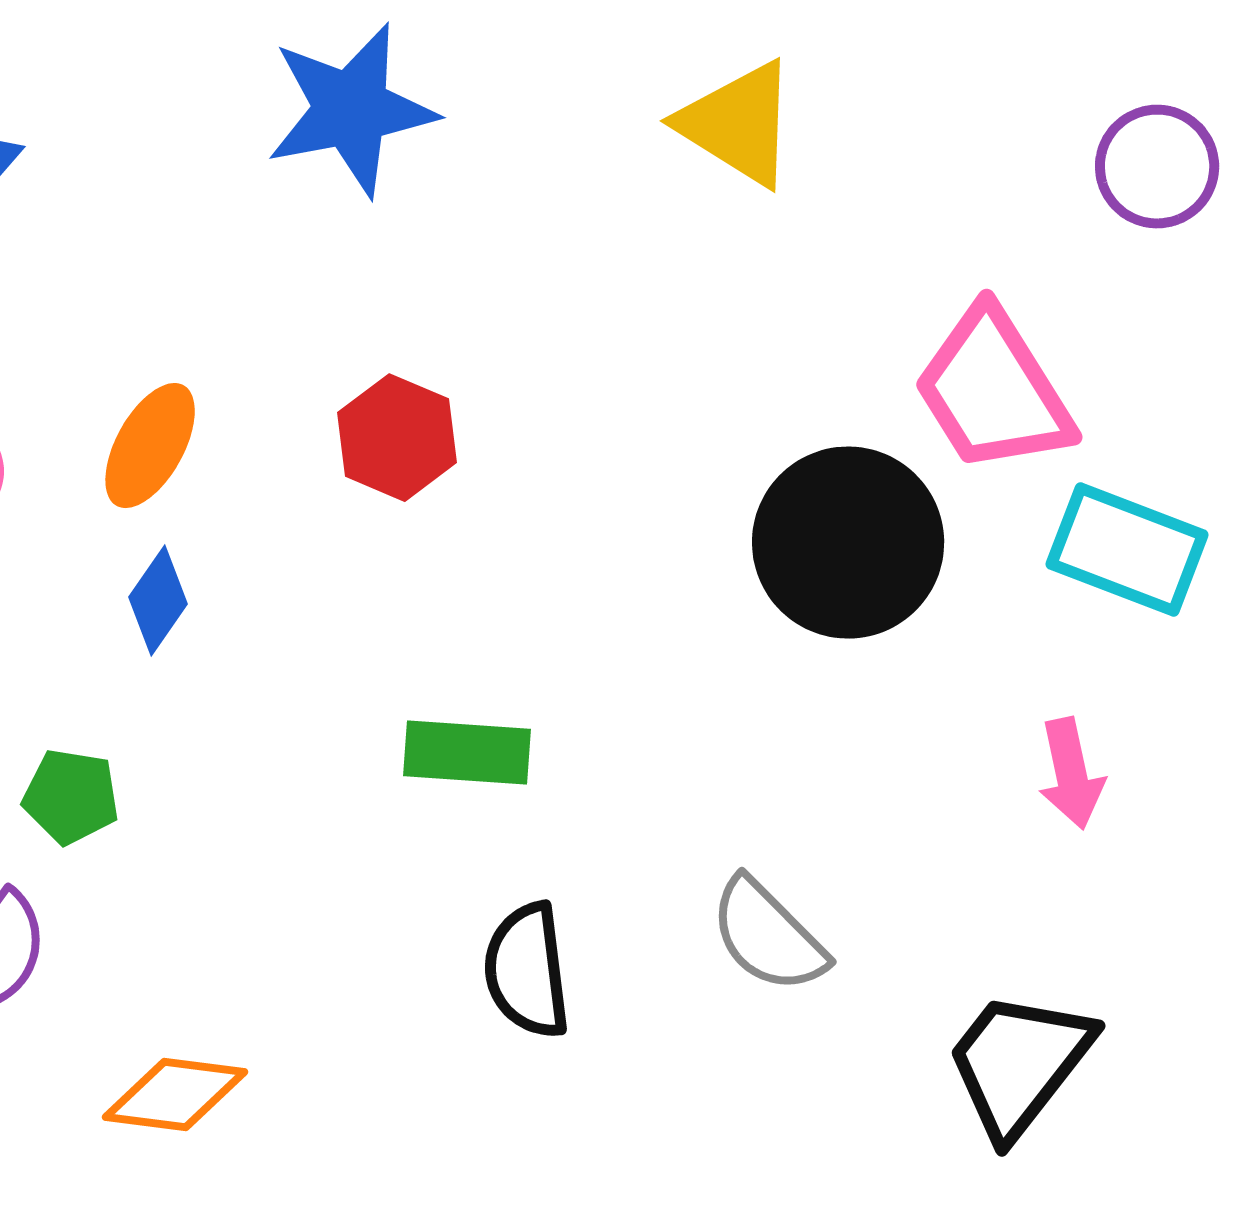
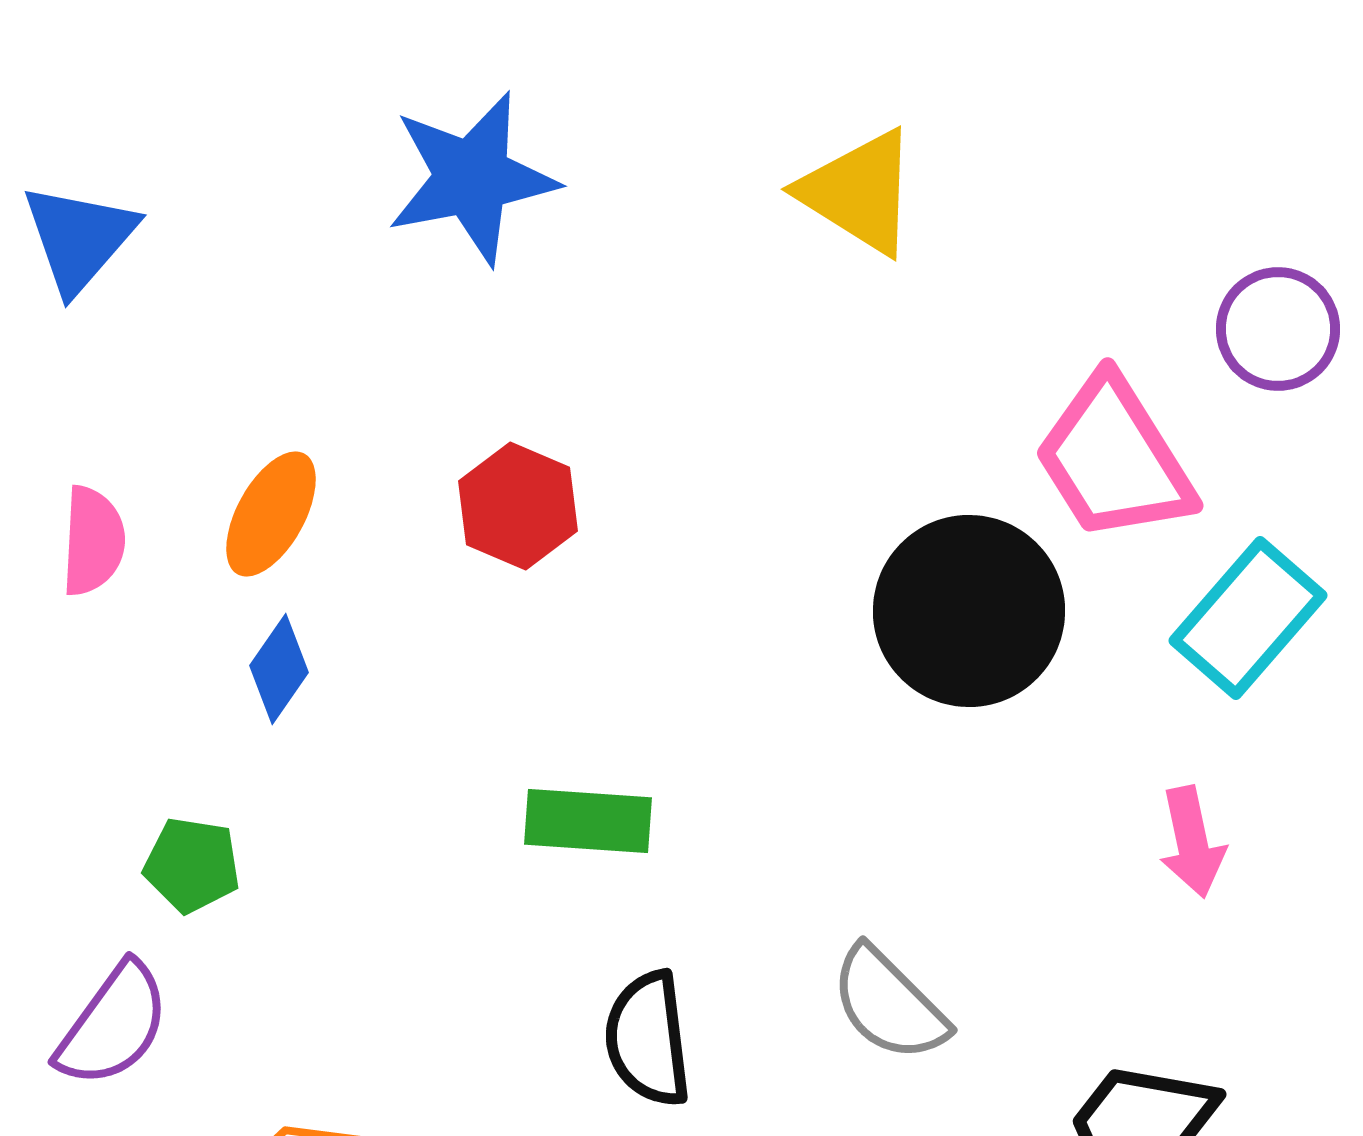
purple circle: (1157, 167) -> (1278, 329), moved
cyan rectangle: (1127, 550) -> (1248, 618), turned -70

